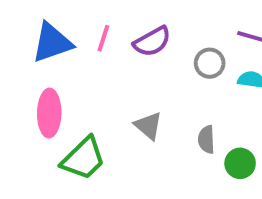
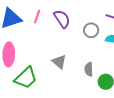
purple semicircle: (152, 42) -> (62, 19), turned -96

